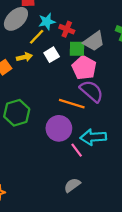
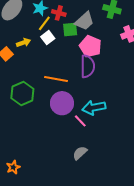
yellow line: (37, 37) -> (44, 23), moved
pink pentagon: (84, 68) -> (90, 46), moved
purple semicircle: (92, 91) -> (88, 66), turned 55
orange line: (72, 104) -> (56, 79), moved

